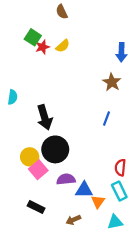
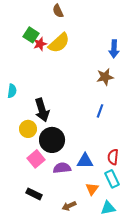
yellow semicircle: (63, 46) -> (59, 43), size x1.6
brown star: (112, 82) -> (105, 77), turned 30
yellow circle: (30, 157) -> (28, 129), moved
blue triangle: (84, 190) -> (85, 161), moved

